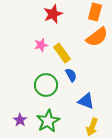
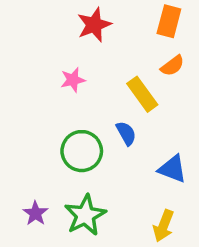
orange semicircle: (97, 37) -> (172, 66), size x0.6
yellow rectangle: (62, 53) -> (142, 94), moved
blue triangle: (86, 101) -> (172, 169), moved

